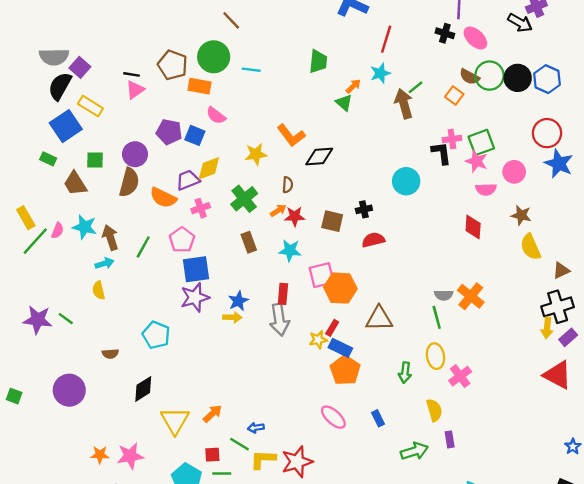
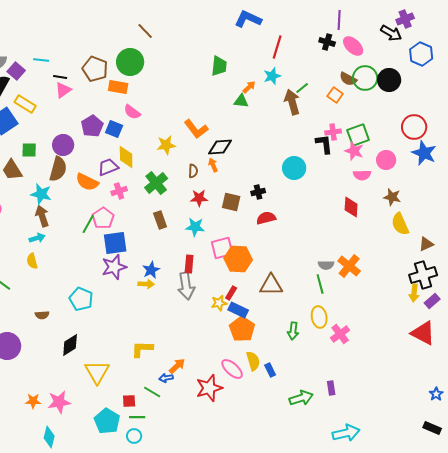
cyan line: (251, 70) -> (41, 60), moved
blue hexagon: (547, 79) -> (421, 54), moved
green triangle: (344, 103) -> (241, 101), turned -35
purple pentagon: (169, 132) -> (92, 126), turned 30
yellow diamond: (209, 168) -> (126, 157), turned -70
orange arrow: (278, 211) -> (213, 165), moved, turned -80
cyan star: (85, 227) -> (41, 194), moved
green line: (143, 247) -> (88, 224), moved
yellow semicircle: (434, 410) -> (253, 361), moved
orange arrow: (212, 414) -> (177, 366), moved
yellow L-shape: (263, 459) -> (142, 349), moved
red star: (297, 462) -> (209, 388), moved

